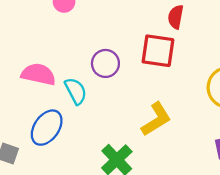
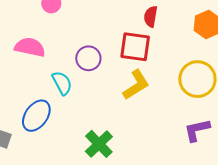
pink semicircle: (38, 74) -> (30, 47), moved
yellow L-shape: (156, 119) -> (136, 85), moved

